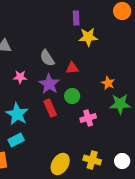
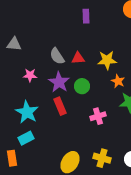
yellow star: (88, 37) -> (107, 60), moved
red triangle: (72, 68) -> (78, 58), moved
green circle: (72, 96) -> (82, 86), moved

